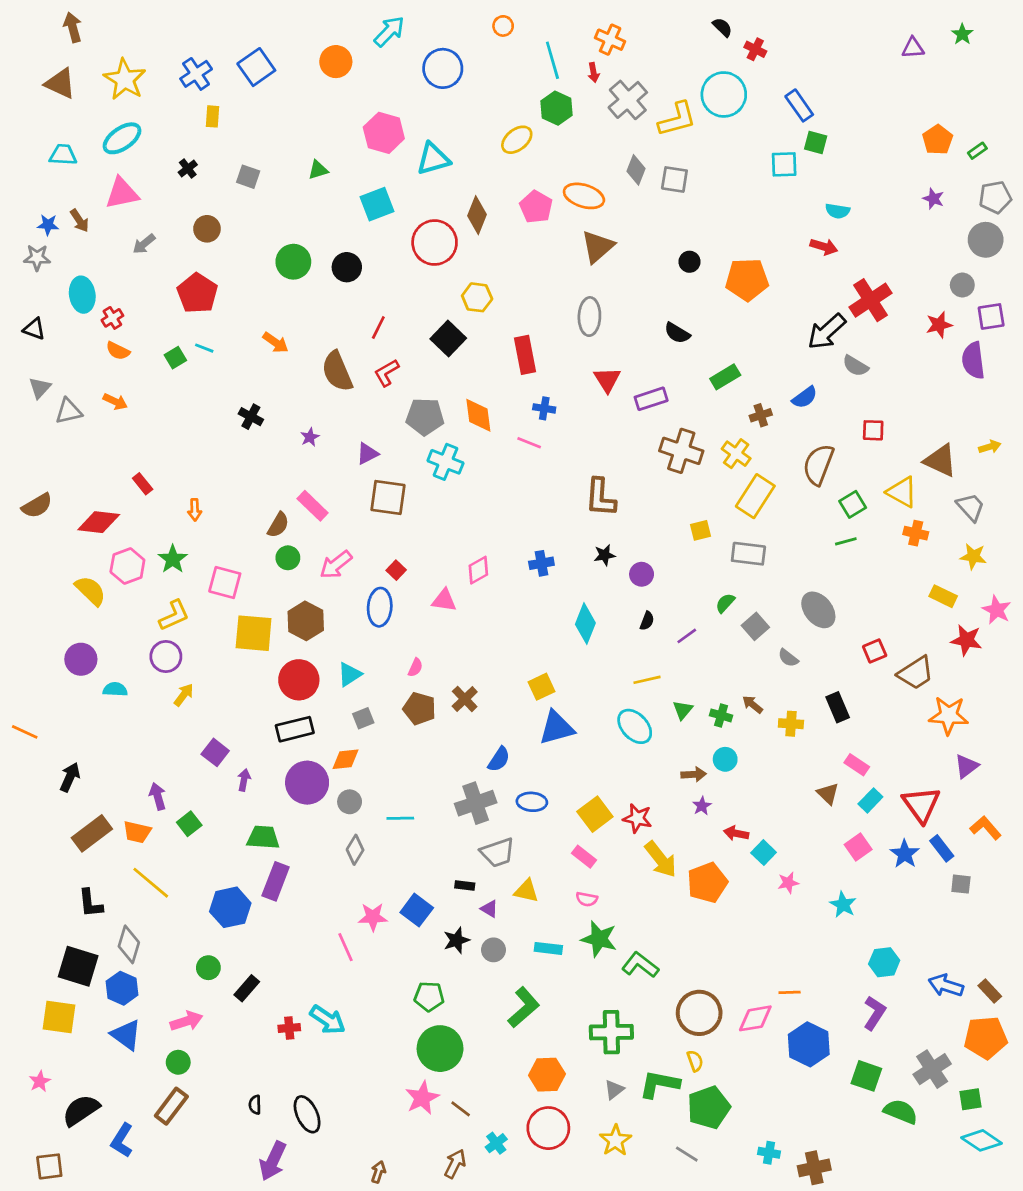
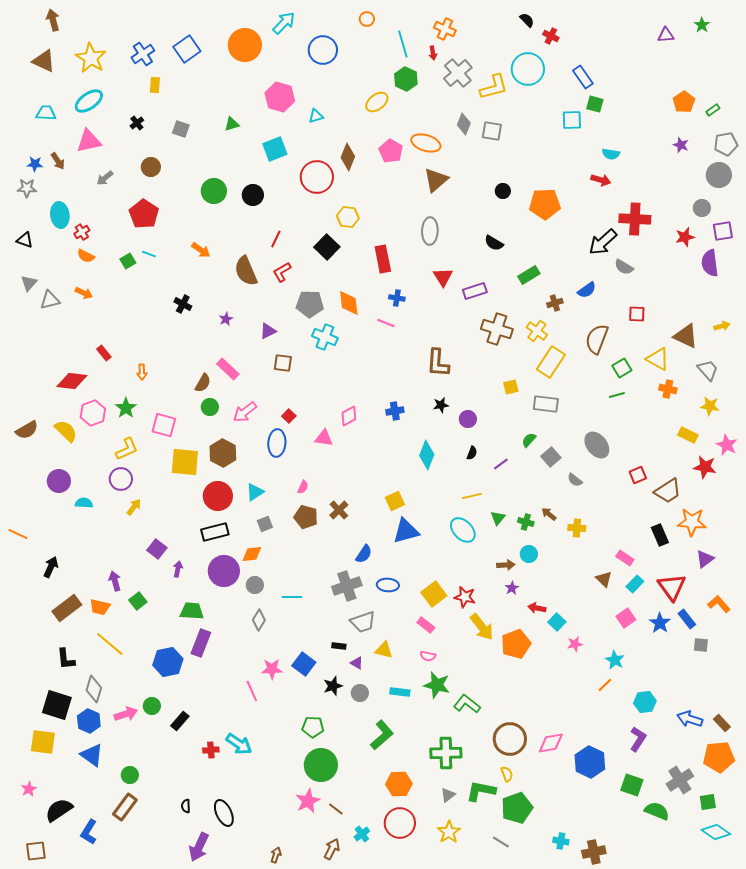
orange circle: (336, 62) -> (245, 45), size x1.4
cyan triangle: (433, 159) -> (316, 116), size x0.6
red cross: (870, 300) -> (635, 219), turned 36
brown square: (388, 497) -> (283, 363), size x0.7
brown semicircle: (37, 506) -> (27, 430), moved
black rectangle: (838, 707) -> (660, 535), moved
orange line: (790, 992) -> (605, 685), moved, turned -42
pink arrow: (186, 1021) -> (126, 714), moved

